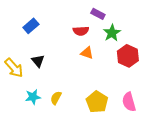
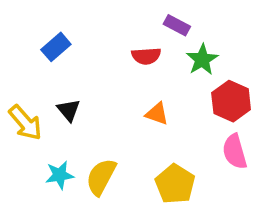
orange triangle: (87, 53) -> (157, 114), moved
yellow semicircle: (56, 98) -> (101, 177), size x1.5
pink semicircle: (129, 102) -> (235, 152), moved

